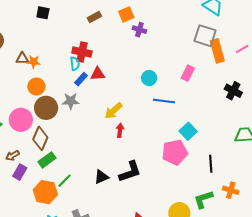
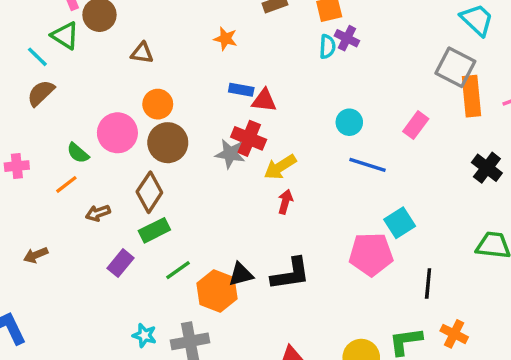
red cross: (82, 52) -> (249, 138), moved
orange star: (34, 62) -> (225, 39), moved
cyan semicircle: (75, 64) -> (327, 47), moved
blue rectangle: (81, 79) -> (241, 90), moved, turned 48
gray star: (71, 101) -> (230, 154), moved
pink circle: (21, 120) -> (117, 133), moved
purple rectangle: (20, 172) -> (120, 263), moved
orange hexagon: (45, 192) -> (217, 291), moved

